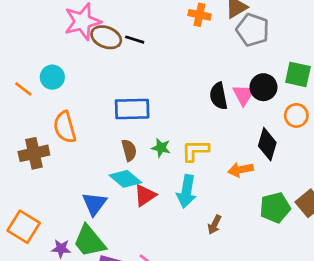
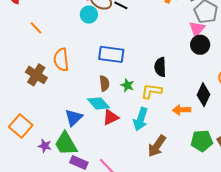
cyan circle: (52, 77) -> (89, 15), moved
black circle: (263, 87) -> (200, 45), moved
pink triangle: (244, 95) -> (197, 29), moved
black semicircle: (219, 96) -> (160, 67), moved
brown cross: (34, 153) -> (36, 75), turned 35
brown arrow: (215, 225) -> (157, 146), size x1.6

